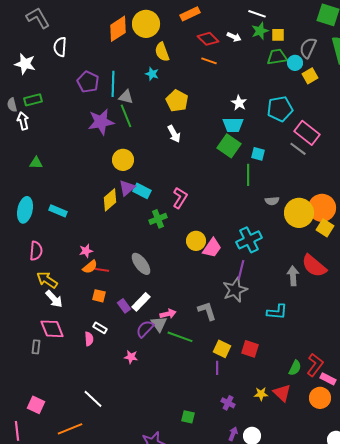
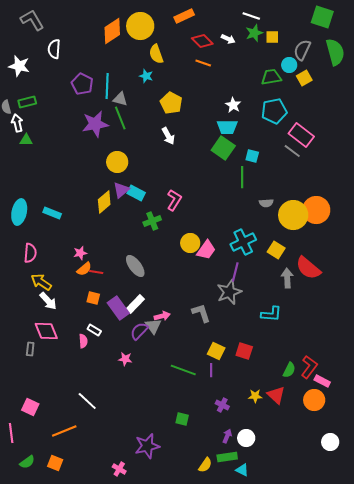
green trapezoid: (277, 57) -> (271, 77), moved
green triangle: (36, 163) -> (26, 140), moved
yellow square: (325, 228) -> (276, 250), moved
purple rectangle: (124, 306) -> (118, 308), size x1.6
green line: (180, 337) -> (183, 370), moved

